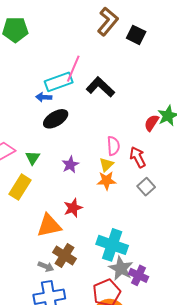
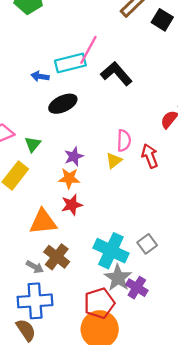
blue arrow: (44, 97) -> (40, 76), moved
orange star: (106, 181) -> (69, 178), moved
gray square: (146, 187) -> (147, 244), moved

